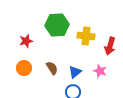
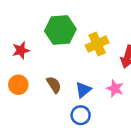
yellow cross: (86, 36) -> (97, 44), turned -30

